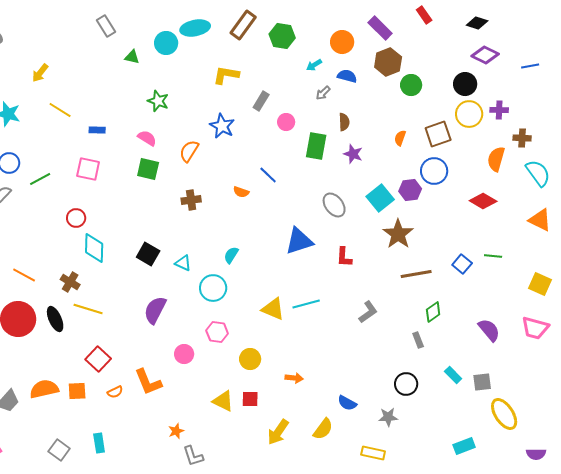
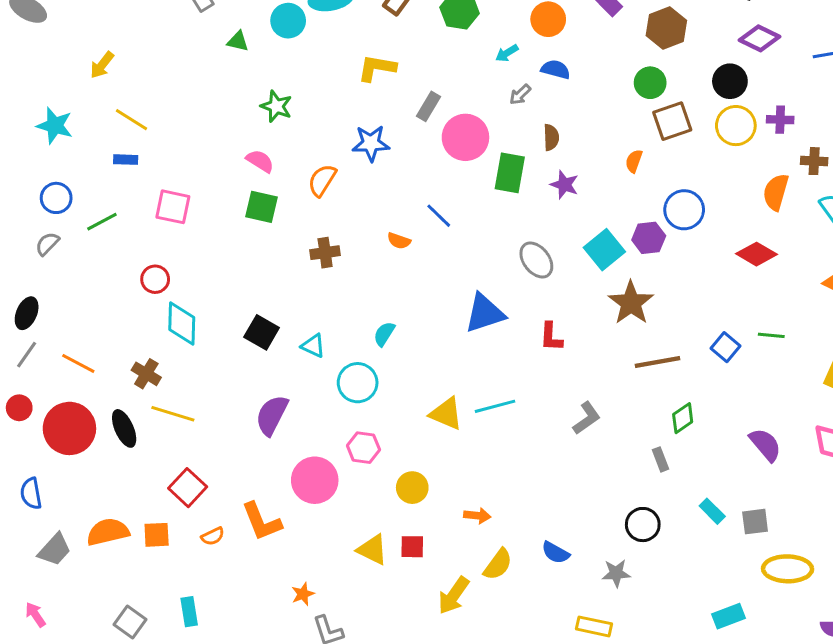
brown hexagon: (388, 62) -> (666, 28), moved
pink circle: (286, 122) -> (465, 137), size x1.8
blue star: (222, 126) -> (371, 143), turned -30
blue rectangle: (97, 130) -> (126, 160), moved
brown square: (438, 134) -> (672, 121), moved
pink circle: (184, 354) -> (315, 480), size x1.6
yellow ellipse: (504, 414) -> (788, 569), turned -56
yellow semicircle: (323, 429) -> (498, 564), moved

